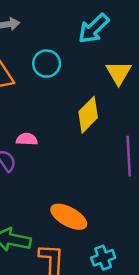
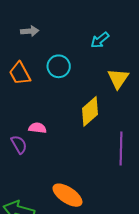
cyan arrow: (94, 28) -> (100, 40), size x0.7

